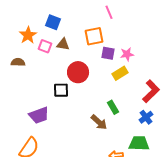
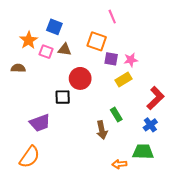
orange square: (94, 36) -> (97, 41), turned 30
brown arrow: (99, 122) -> (102, 130), turned 36

